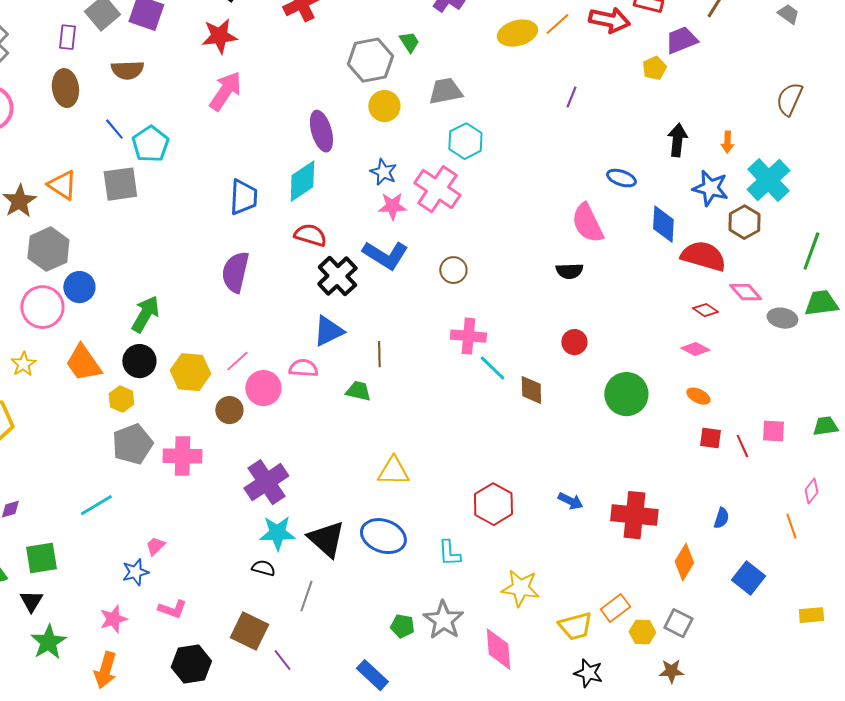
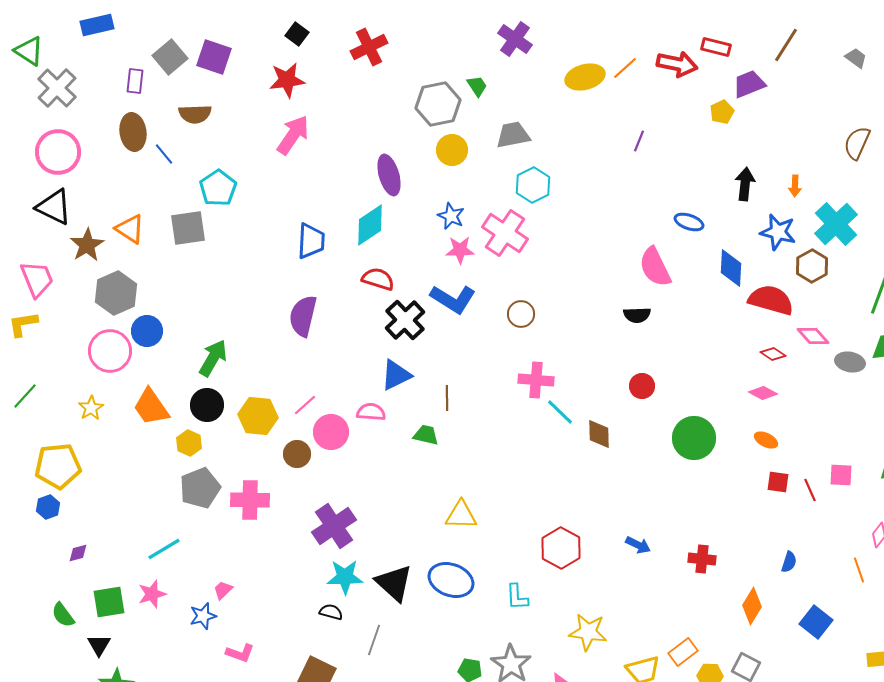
blue line: (114, 129) -> (164, 154), moved
red cross: (634, 515) -> (702, 559), size x0.6
pink star: (113, 619) -> (152, 594), moved

